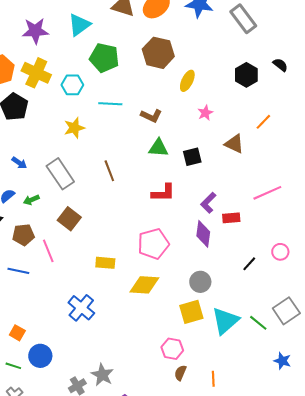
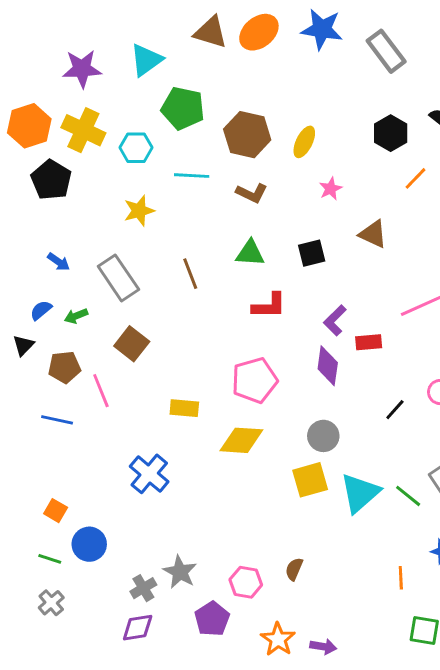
brown hexagon: (158, 53) -> (247, 135), moved
orange line: (263, 122) -> (415, 178), moved
green triangle: (158, 148) -> (250, 253), moved
pink hexagon: (172, 349) -> (246, 582), moved
orange line: (213, 379) -> (401, 578), moved

